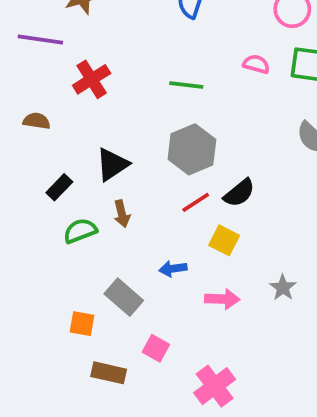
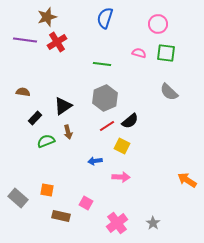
red cross: (92, 79) -> (57, 42), moved
brown semicircle: (37, 121) -> (23, 92), moved
gray star: (283, 288) -> (153, 223), moved
gray rectangle: (124, 297) -> (18, 198), moved

